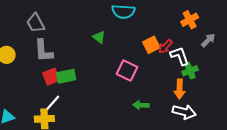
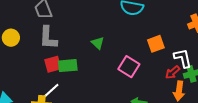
green triangle: (99, 37) -> (98, 43), moved
red arrow: (165, 46) -> (173, 72), moved

